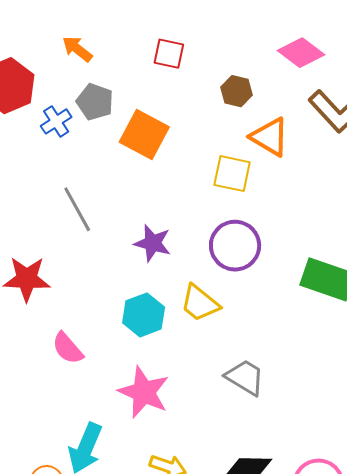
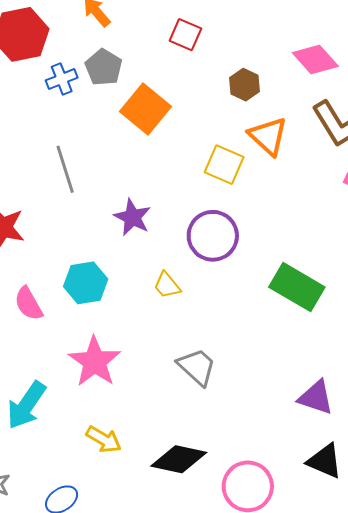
yellow trapezoid: (200, 303) -> (167, 285), size x0.7
cyan hexagon: (144, 315) -> (86, 283), moved

